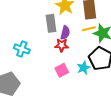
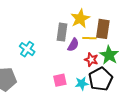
yellow line: (89, 29) -> (89, 38), moved
red star: (62, 45) -> (91, 60), moved

